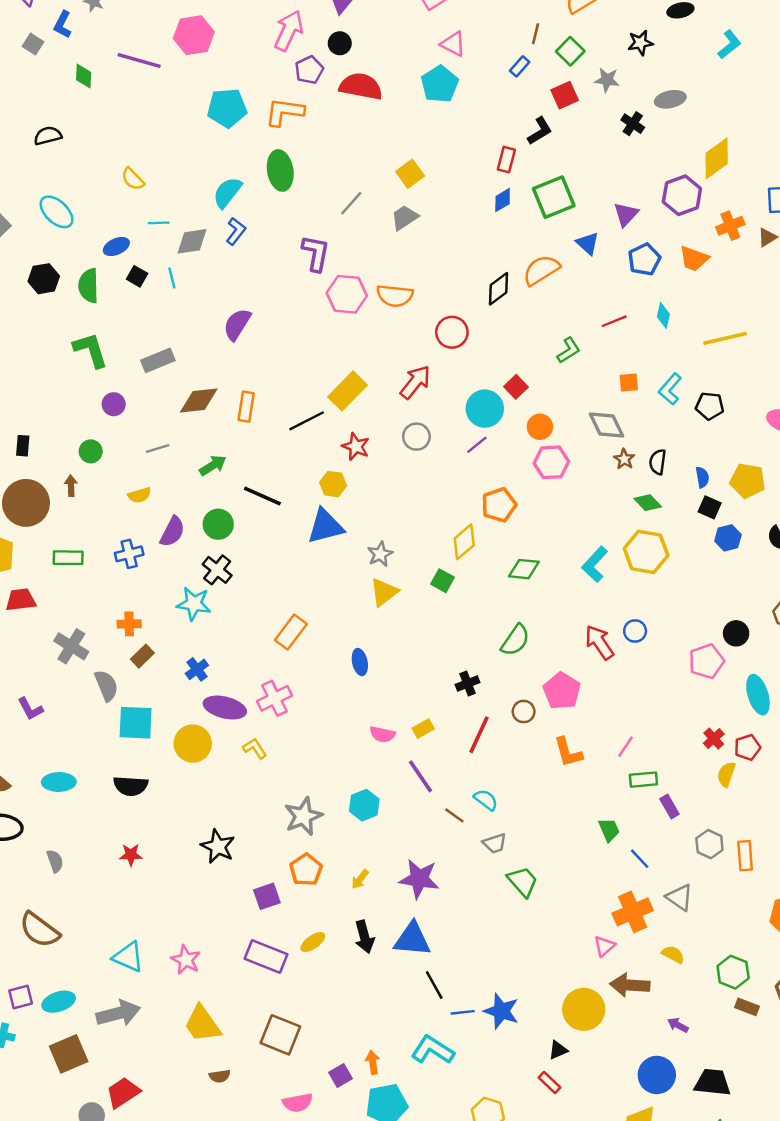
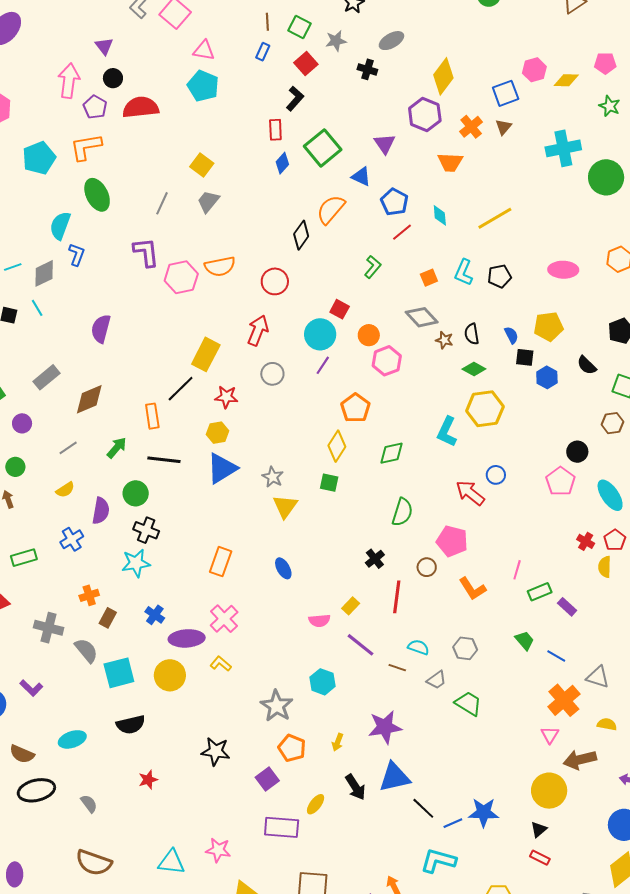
blue pentagon: (644, 259) -> (394, 202), moved
orange rectangle: (246, 407) -> (152, 416), moved
gray hexagon: (709, 844) -> (465, 648), moved

